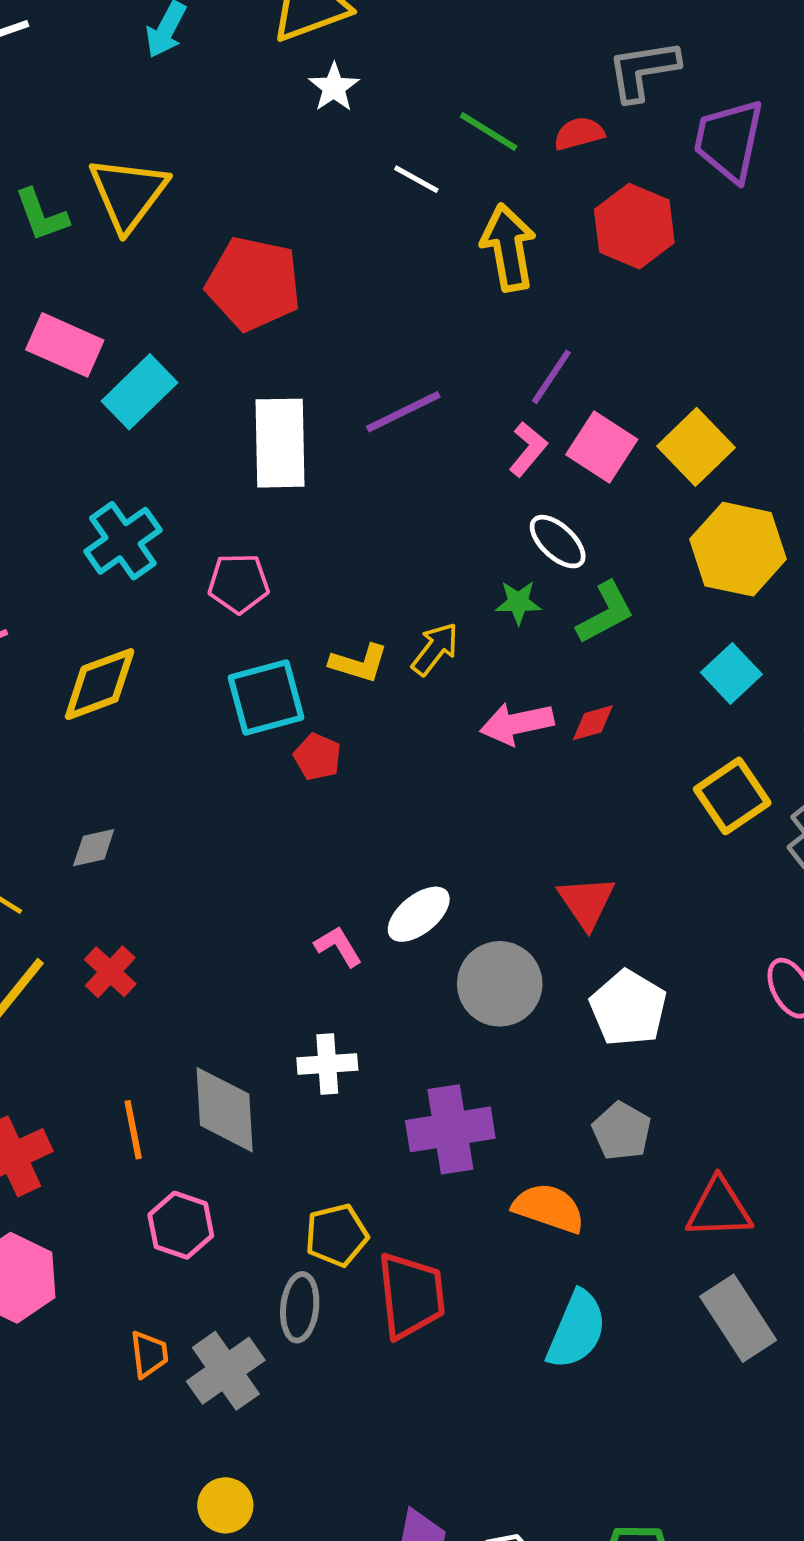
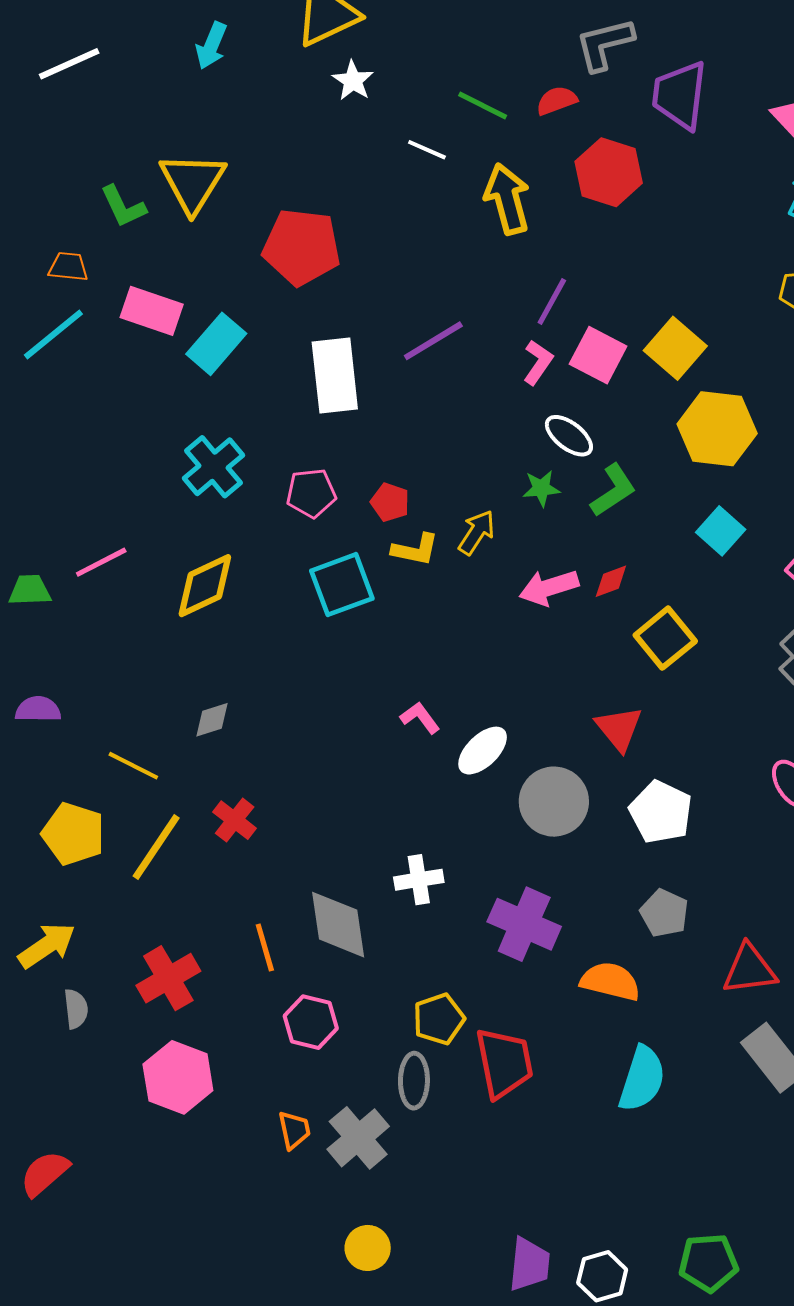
red pentagon: (317, 757) -> (390, 502), moved
yellow square: (732, 796) -> (665, 638), moved
pink L-shape: (338, 946) -> (420, 718), moved
purple cross: (450, 1129) -> (524, 924), turned 38

